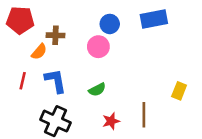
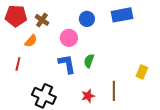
brown cross: (55, 35) -> (42, 20), moved, turned 32
pink circle: (98, 47) -> (69, 38), moved
blue L-shape: (55, 81) -> (67, 64), moved
green semicircle: (97, 90) -> (89, 61), moved, turned 136

